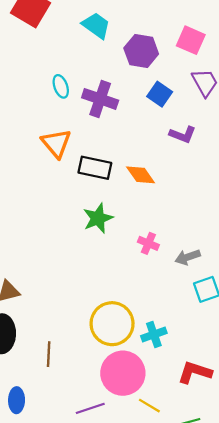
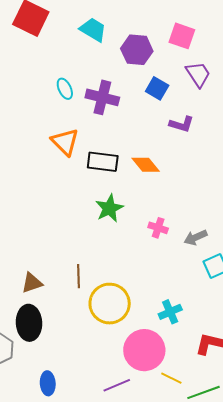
yellow circle: (112, 324) -> (110, 304), moved
brown line: (49, 354) -> (78, 276), moved

